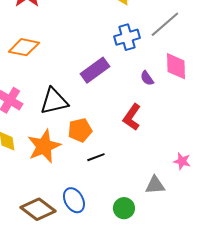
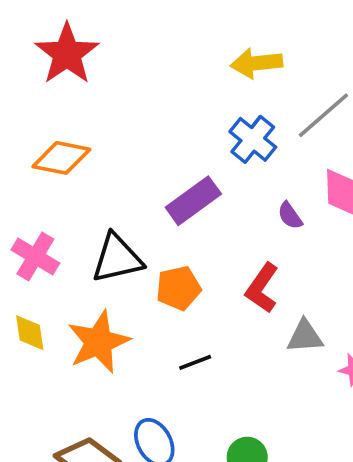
blue cross: (127, 37) -> (253, 139), turned -35
orange pentagon: (80, 130) -> (178, 288), moved
gray triangle: (155, 185) -> (305, 336), moved

